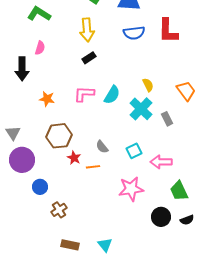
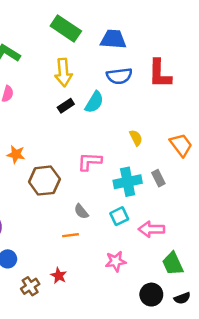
pink L-shape: (84, 94) -> (90, 162), moved
cyan semicircle: (112, 95) -> (94, 102), moved
cyan cross: (141, 109) -> (128, 182), moved, turned 35
brown hexagon: (59, 136) -> (44, 181), moved
red star: (74, 158) -> (59, 276), moved
pink star: (131, 189) -> (116, 261), size x0.7

